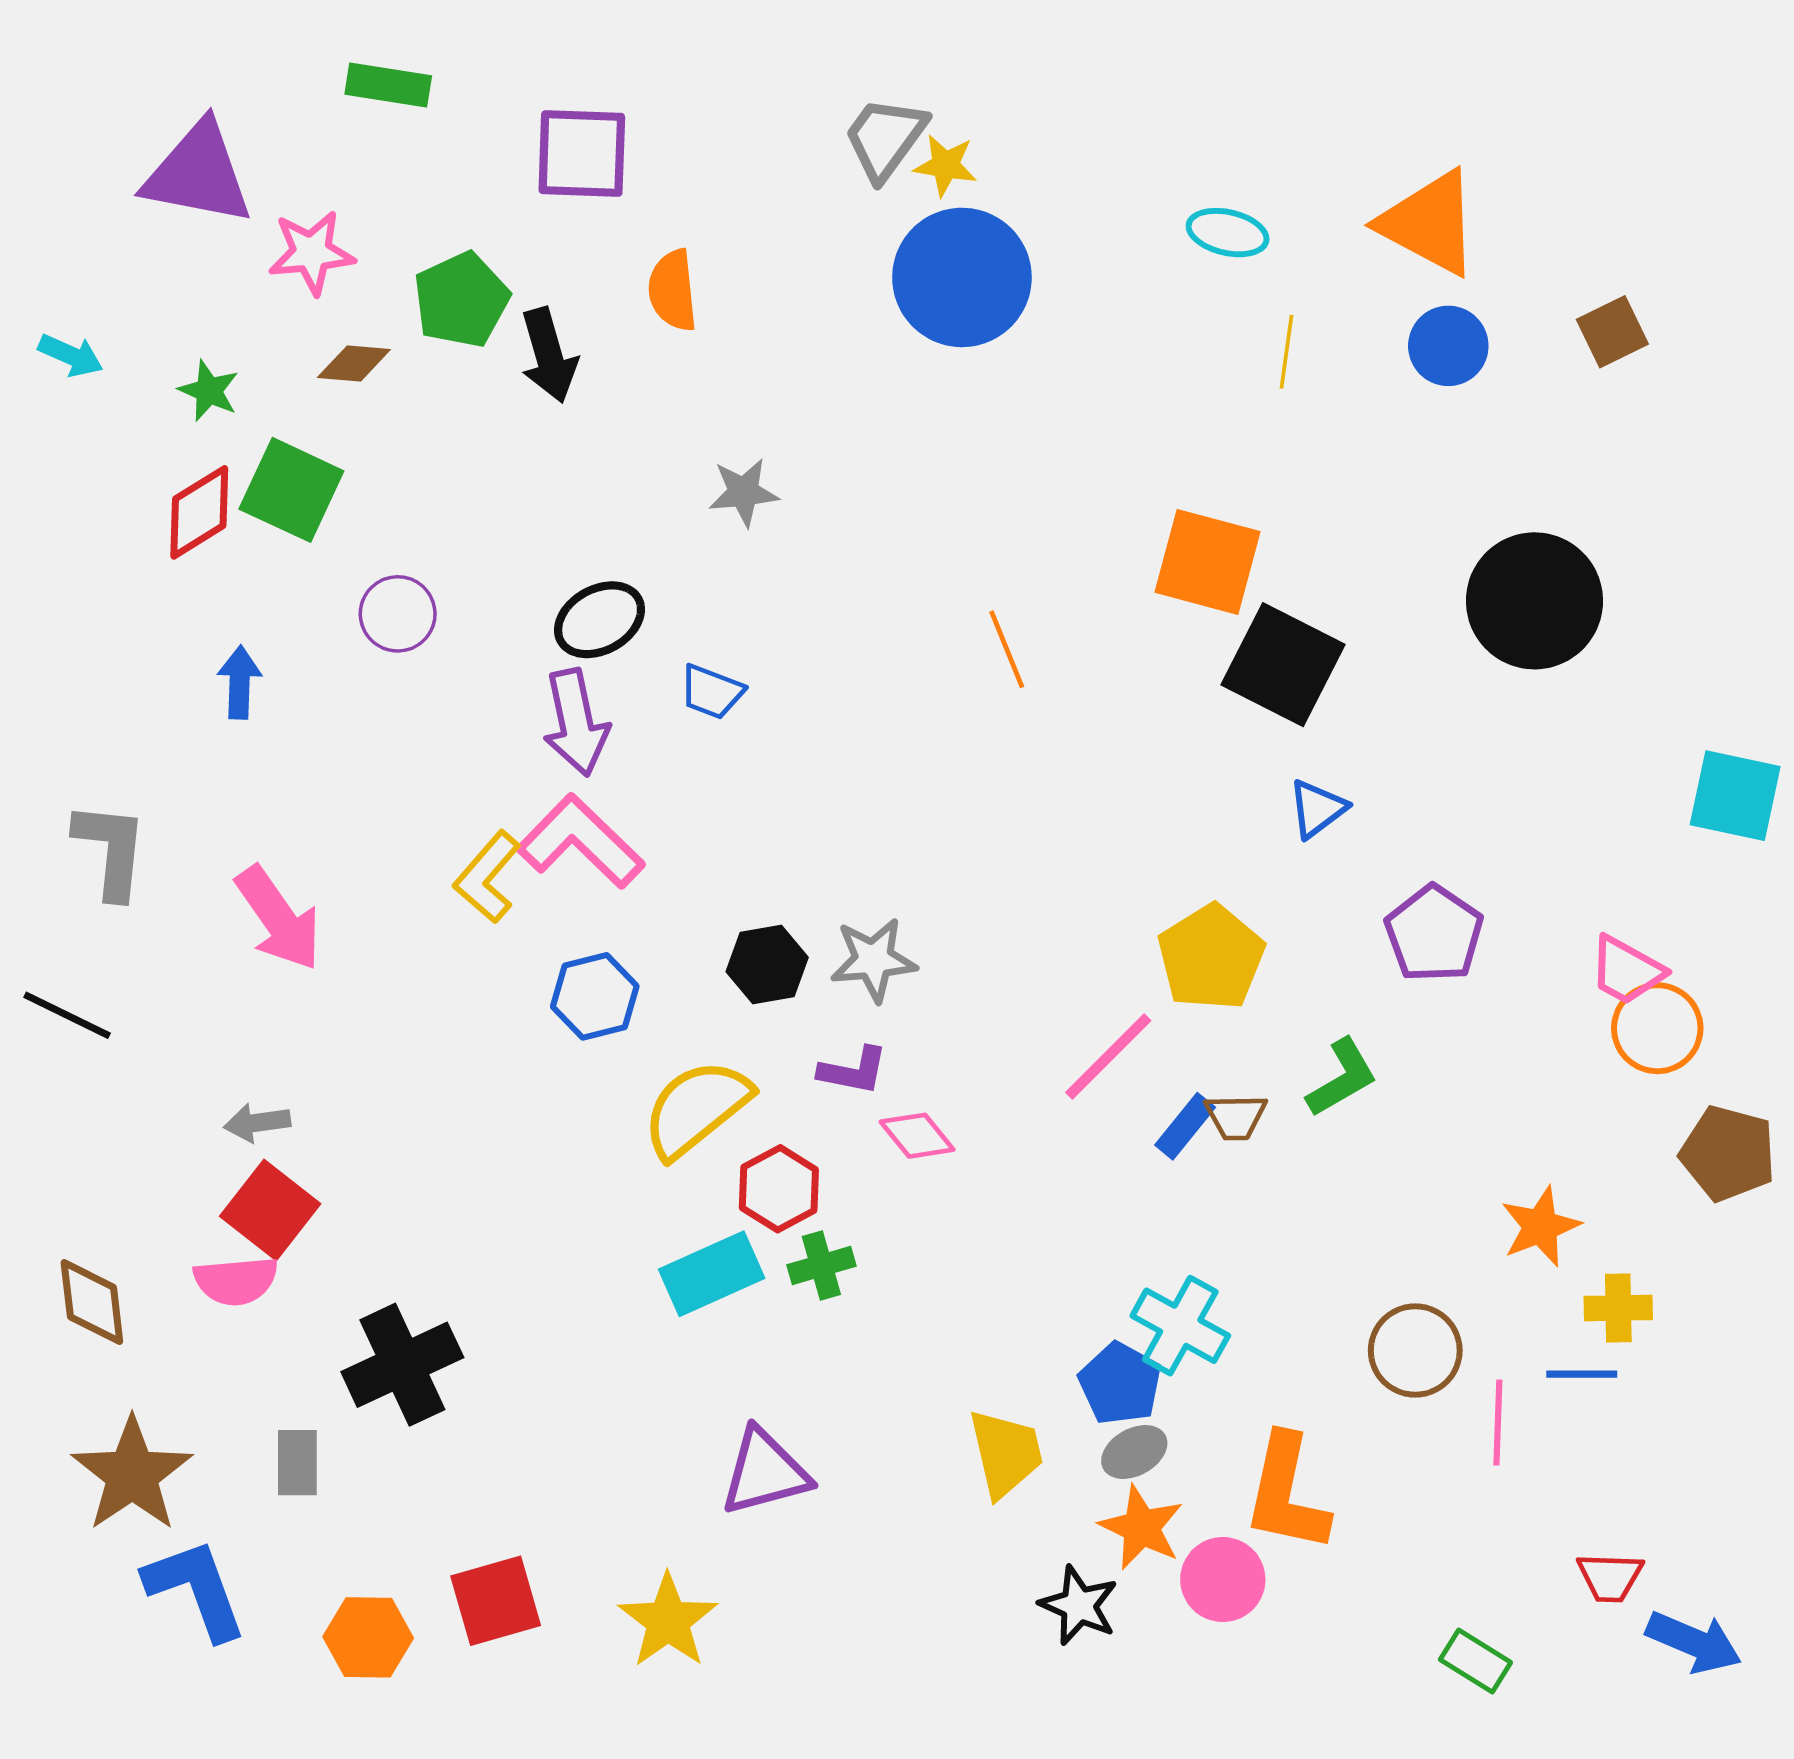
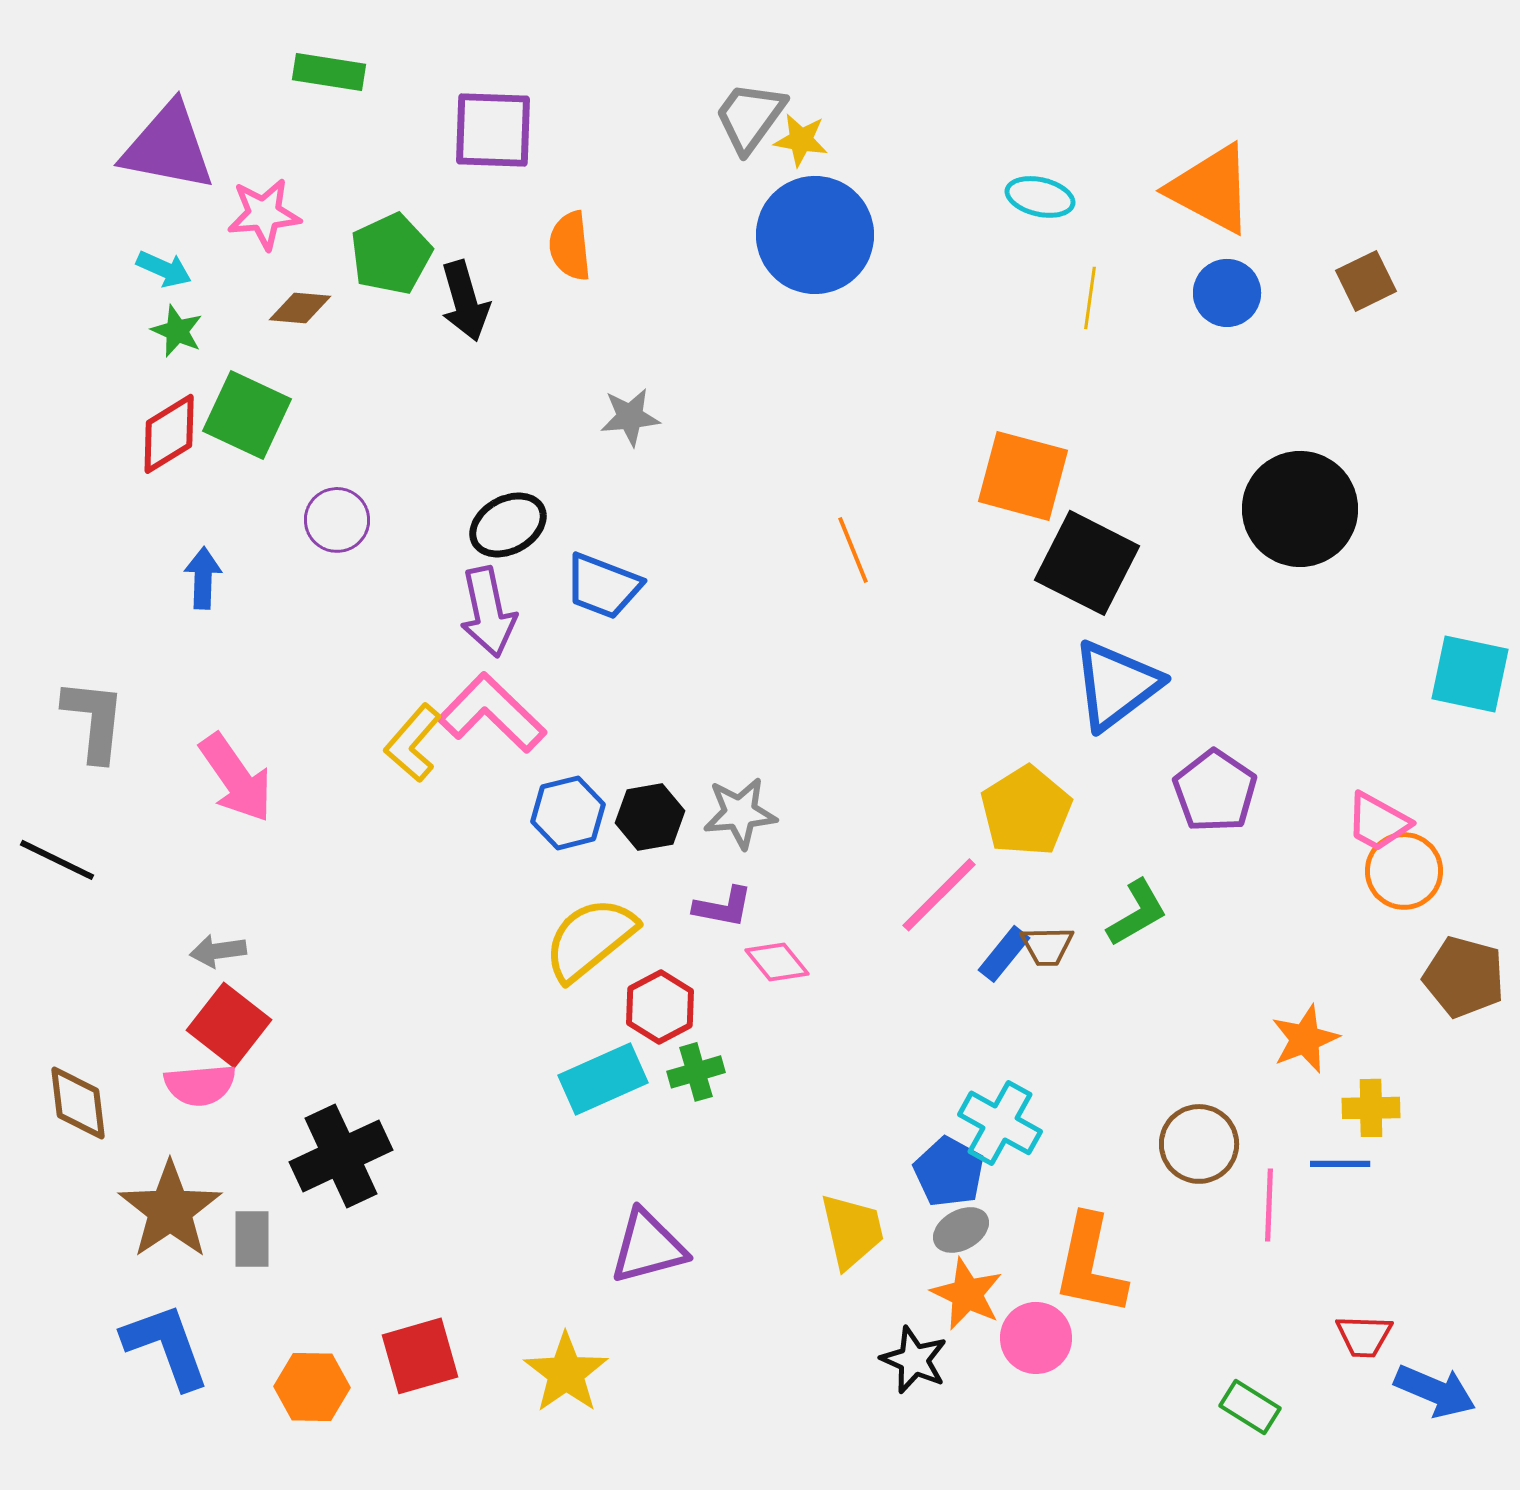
cyan arrow: (71, 355) -> (164, 269), moved
blue trapezoid: (712, 692) -> (603, 586), size x1.4
blue triangle: (1317, 809) -> (1116, 685), size x1.8
blue hexagon: (595, 996) -> (568, 813), moved
brown star: (132, 1474) -> (170, 1210), moved

